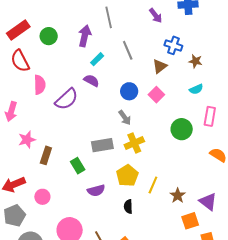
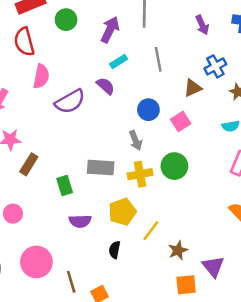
blue cross: (173, 45) -> (215, 66), turned 30
green circle: (182, 129) -> (174, 166), moved

